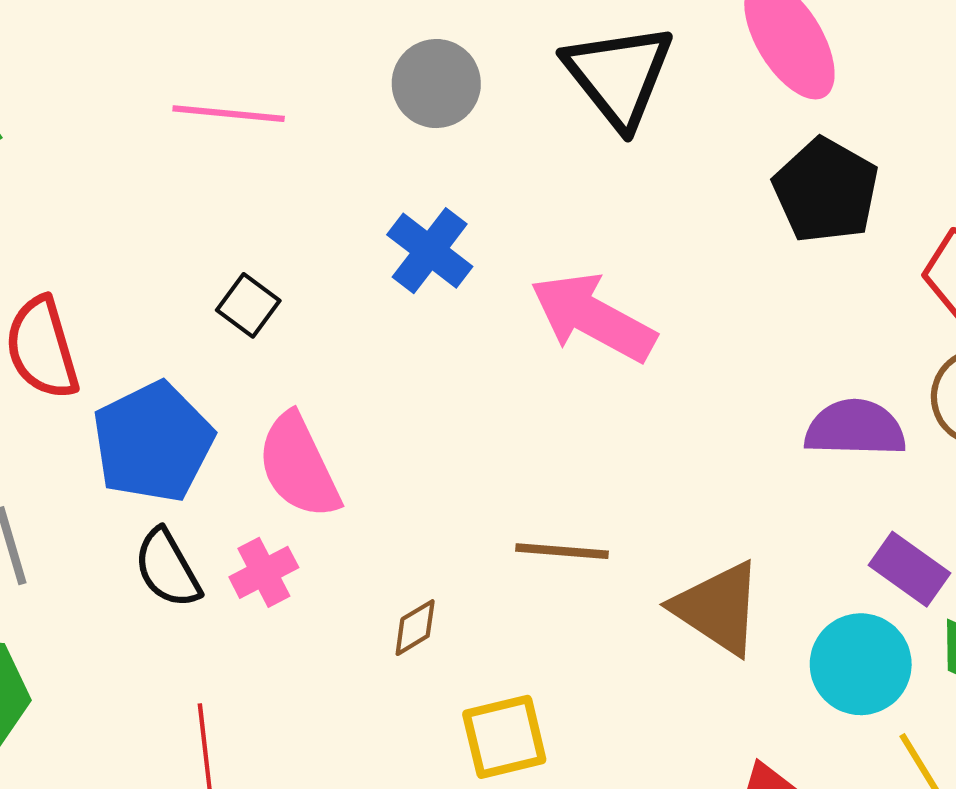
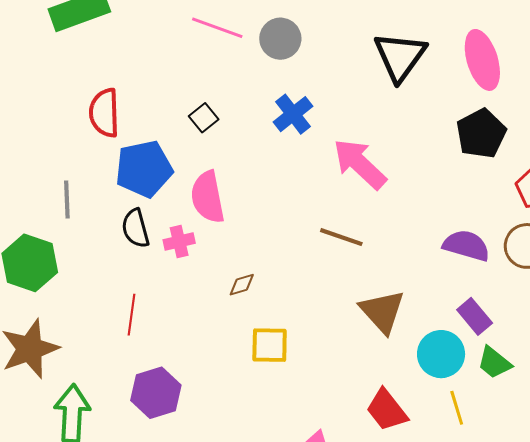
gray circle: (436, 84) -> (280, 39), moved
brown line: (562, 551) -> (341, 237), moved

